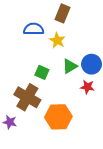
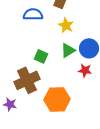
yellow star: (57, 40) -> (66, 25), moved
brown cross: (27, 97) -> (27, 80), turned 35

